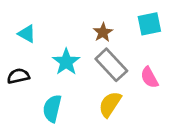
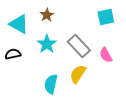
brown star: (103, 32) -> (47, 15), moved
cyan triangle: (27, 34) -> (19, 24), size x1.5
cyan semicircle: (52, 108) -> (51, 84), moved

